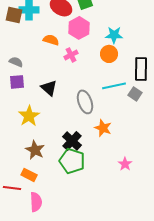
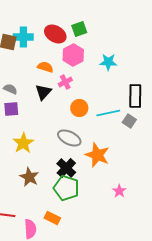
orange circle: (109, 54) -> (79, 108), moved
black triangle: (49, 88) -> (43, 92), moved, turned 30
gray ellipse: (85, 102) -> (69, 138), moved, turned -45
orange star: (103, 128) -> (97, 155), size x1.4
orange rectangle: (29, 175) -> (52, 218), moved

